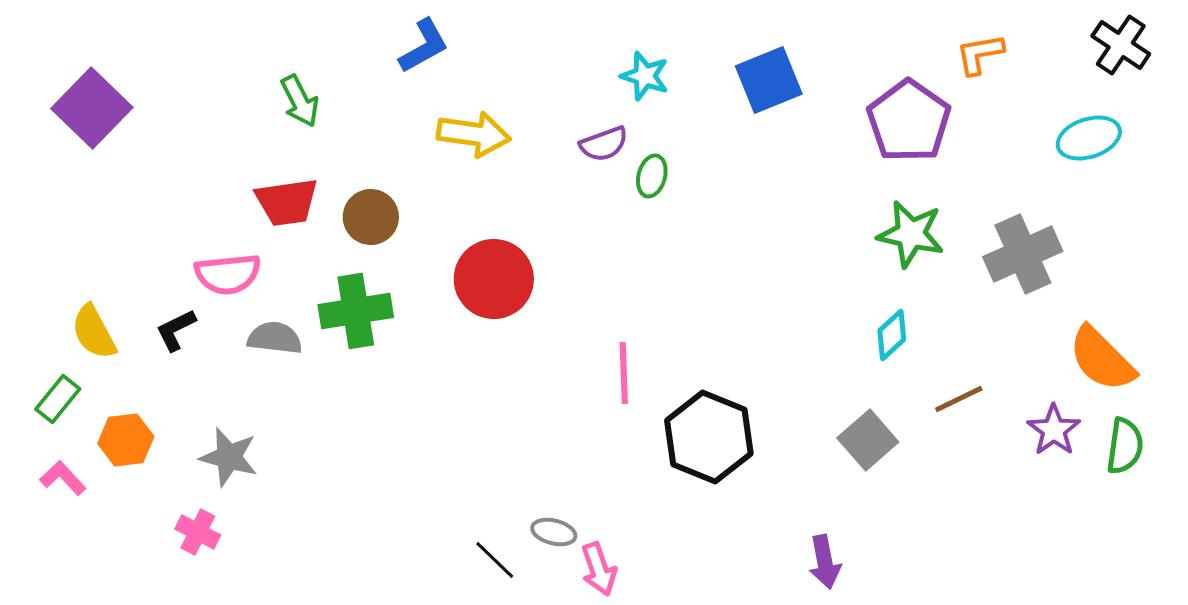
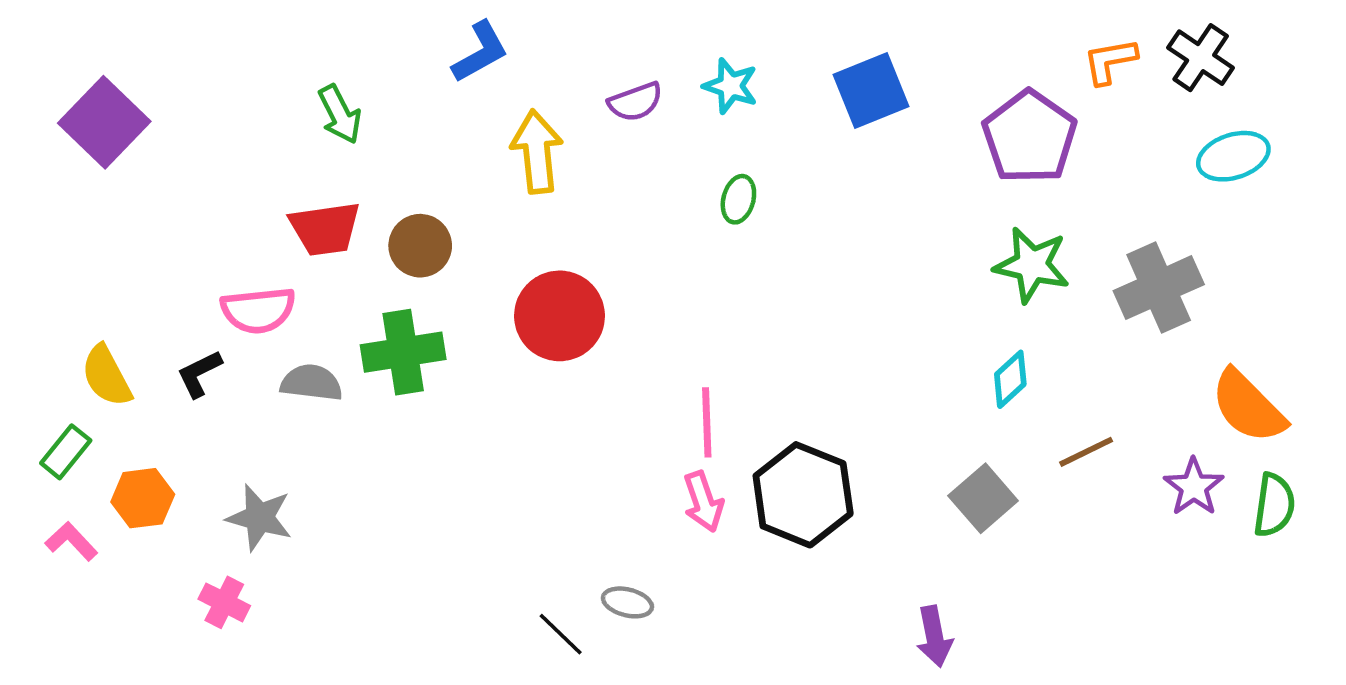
black cross: (1121, 45) -> (1201, 58), moved
yellow arrow: (474, 134) -> (537, 152), turned -104
purple semicircle: (604, 144) -> (635, 102), moved
pink arrow: (599, 569) -> (703, 502), moved

